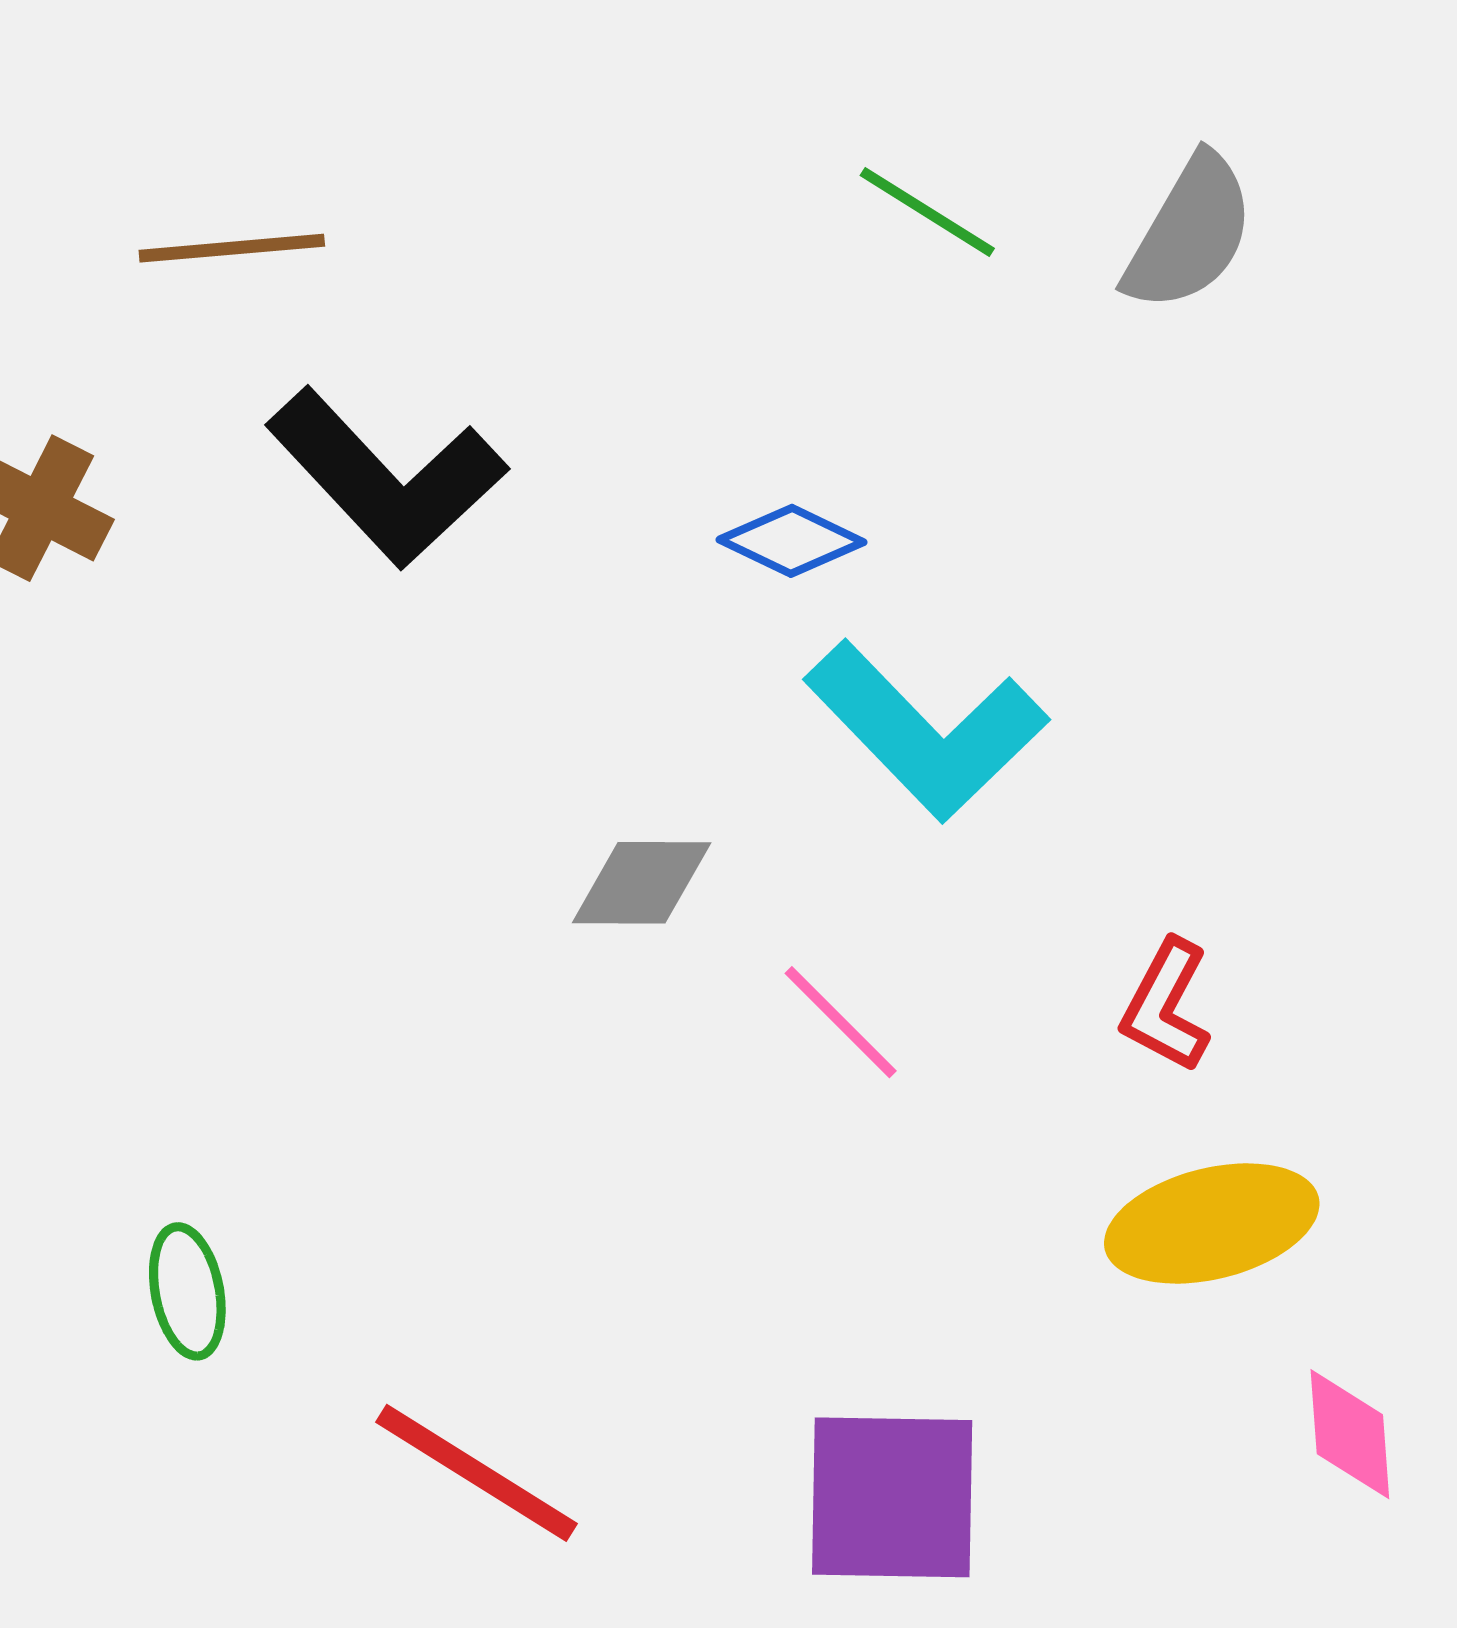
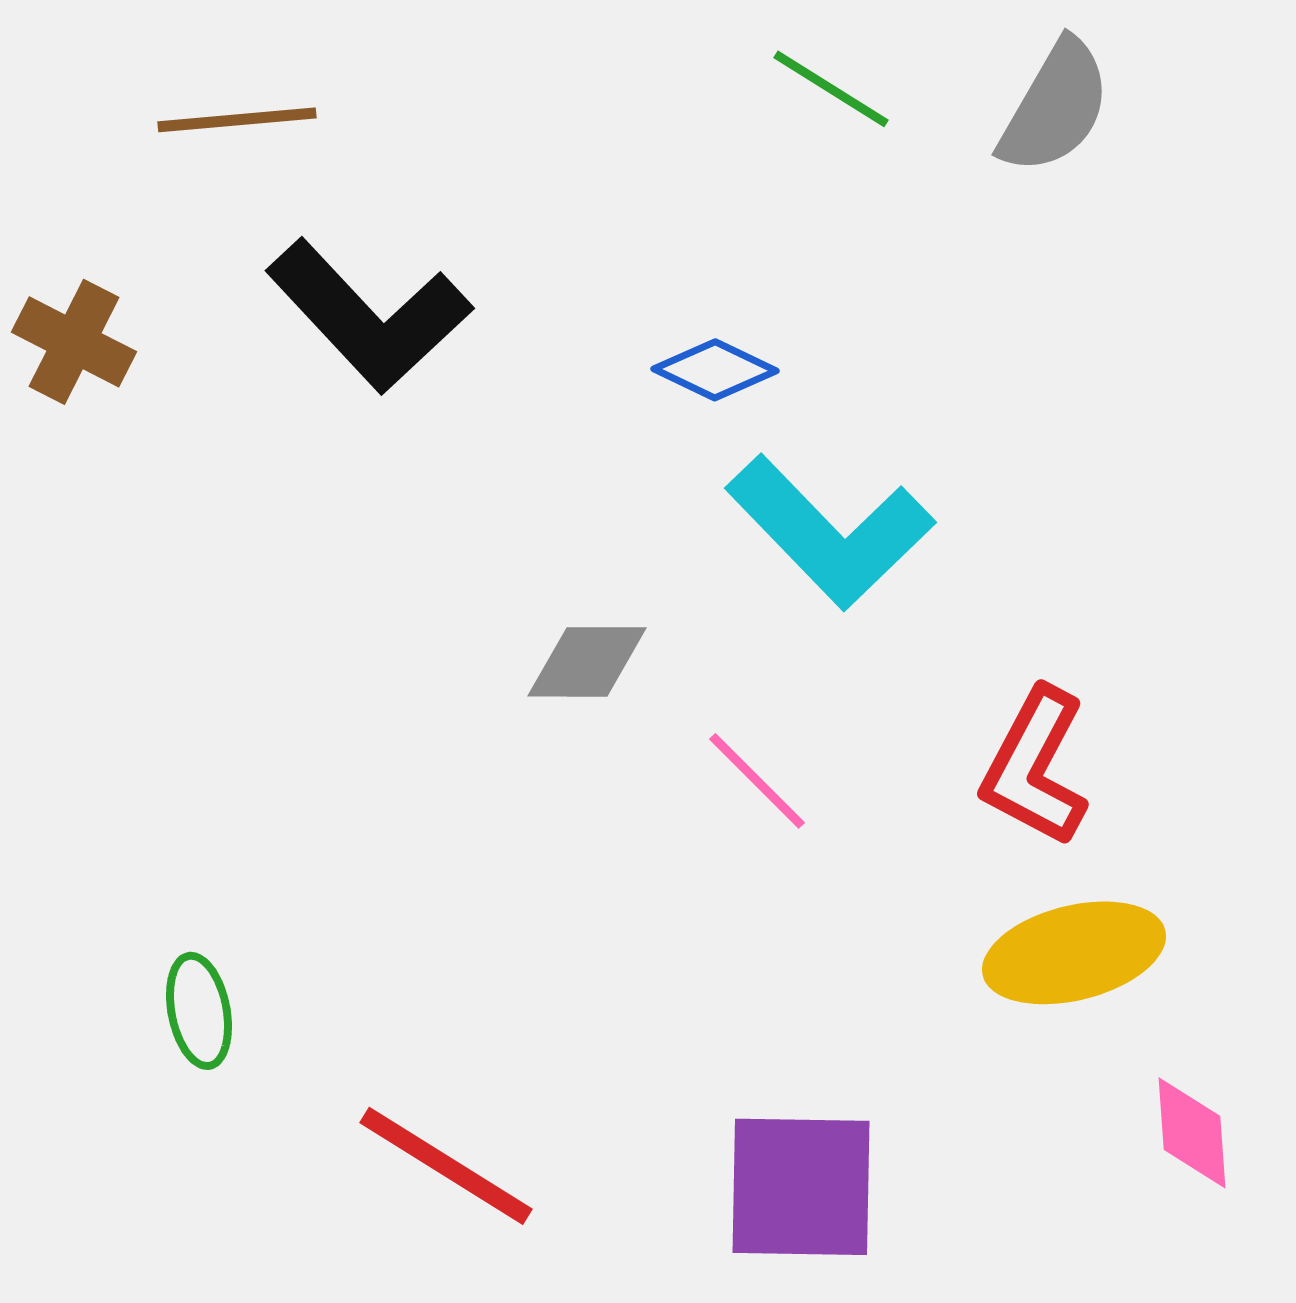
red L-shape: (1166, 1006) -> (1035, 767), size x1.4

